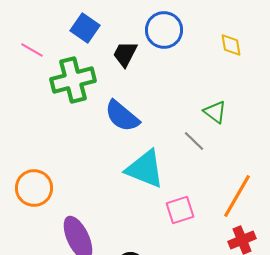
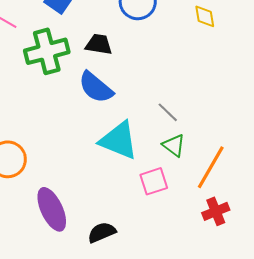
black trapezoid: (125, 54) -> (99, 44), moved, turned 72
green triangle: (215, 112) -> (174, 145), moved

